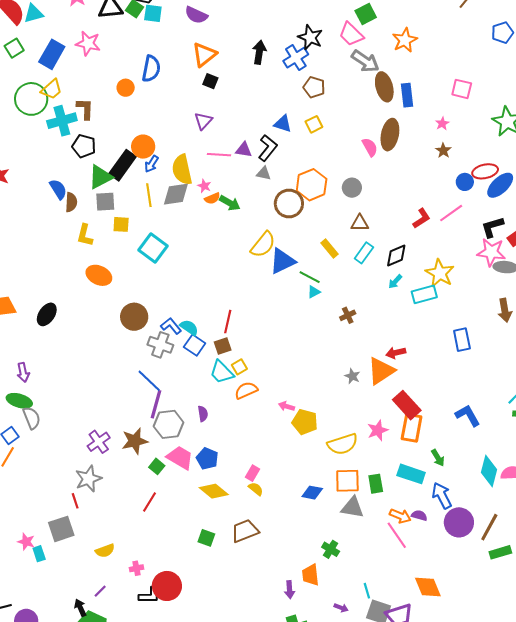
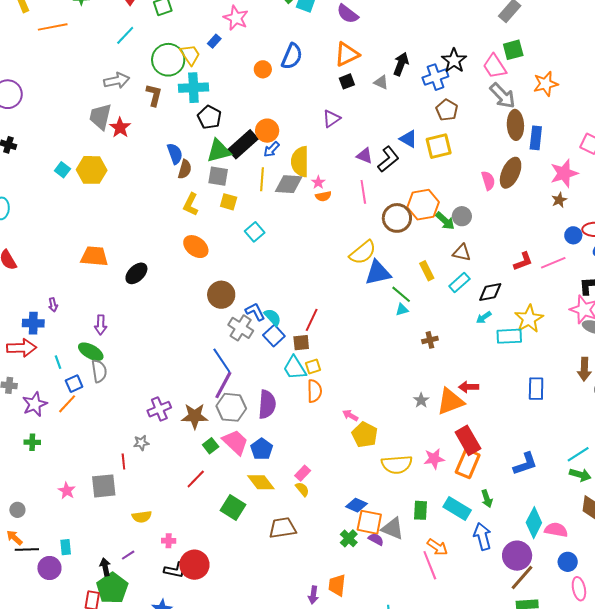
blue rectangle: (52, 54) -> (214, 41), moved, size x0.5
black square: (210, 81) -> (347, 81), turned 35
yellow trapezoid: (51, 89) -> (190, 55), turned -95
brown L-shape: (85, 109) -> (154, 95), moved
yellow square: (314, 124) -> (439, 146), size x1.5
pink star: (442, 124) -> (564, 173), size x2.0
pink line: (219, 155) -> (363, 192), moved, turned 65
gray triangle: (264, 173) -> (381, 82), moved
green arrow: (230, 203) -> (445, 221), moved
cyan square: (153, 248) -> (255, 232), size x0.7
orange semicircle: (246, 390) -> (314, 391), turned 100
purple semicircle: (203, 414) -> (267, 404), size x1.8
blue L-shape: (468, 415) -> (525, 464), turned 88
gray star: (88, 479) -> (141, 443), size x0.6
orange square: (347, 481) -> (369, 522), moved
purple semicircle: (419, 515) -> (376, 539), moved
purple circle: (459, 522) -> (517, 556), moved
green square: (206, 538) -> (233, 508), moved, size x1.4
green cross: (331, 549) -> (349, 538), moved
cyan rectangle: (39, 554) -> (66, 547), moved

